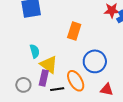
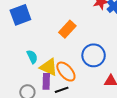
orange rectangle: (74, 31) -> (67, 29), turned 36
orange ellipse: (76, 81) -> (66, 72), moved

